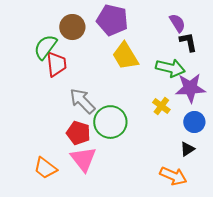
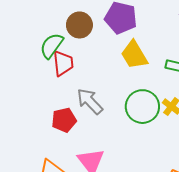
green circle: (110, 122) -> (142, 107), moved
red pentagon: (78, 133) -> (64, 120), moved, turned -30

